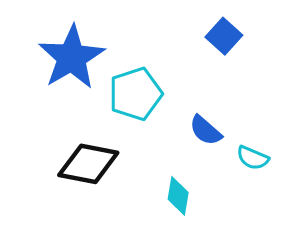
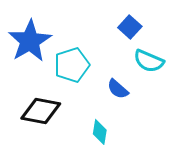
cyan semicircle: (253, 158) -> (149, 61), moved, size x1.4

